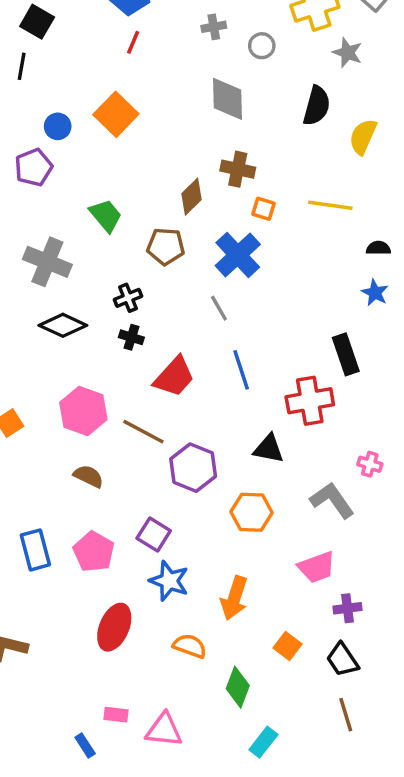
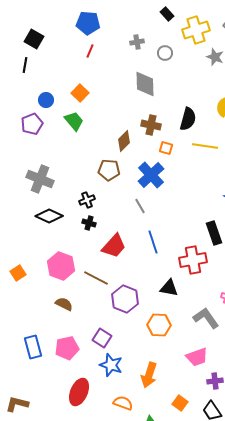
black semicircle: (317, 106) -> (188, 119), moved
orange square: (116, 114) -> (80, 93), size x0.7
green trapezoid: (106, 216) -> (74, 121), moved
pink pentagon: (94, 552) -> (67, 348), turned 30

